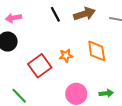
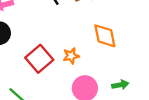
orange star: (66, 56) -> (71, 56), moved

